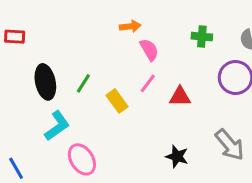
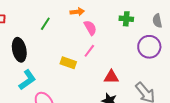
green line: (83, 83) -> (45, 24), moved
red triangle: (180, 97) -> (111, 77), moved
yellow rectangle: (117, 101) -> (68, 63), turned -35

